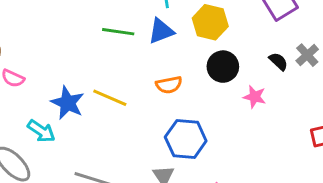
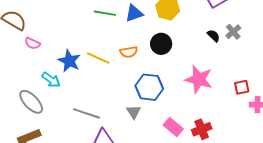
black circle: (223, 67) -> (161, 44), moved
orange semicircle: (169, 85) -> (129, 52), moved
pink star: (255, 97) -> (199, 79), moved, size x1.8

